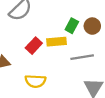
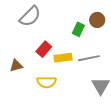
brown circle: (92, 26) -> (97, 20), moved
yellow rectangle: (57, 42) -> (63, 58), moved

